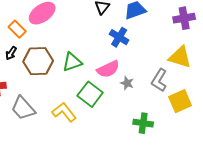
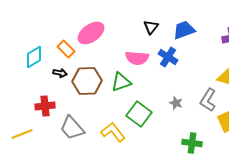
black arrow: (11, 53) -> (60, 73), turned -112
pink semicircle: (108, 69) -> (137, 58), moved, turned 30

